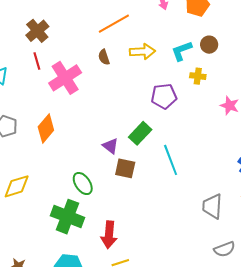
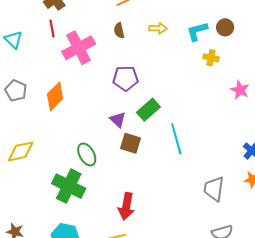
yellow arrow: (142, 51) -> (158, 28), size x0.7
purple pentagon: (164, 96) -> (126, 78), moved
red arrow: (109, 235) -> (126, 206), moved

